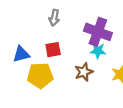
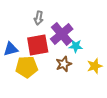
purple cross: (98, 32) -> (62, 34), moved, turned 30
red square: (53, 50) -> (38, 45), size x1.6

